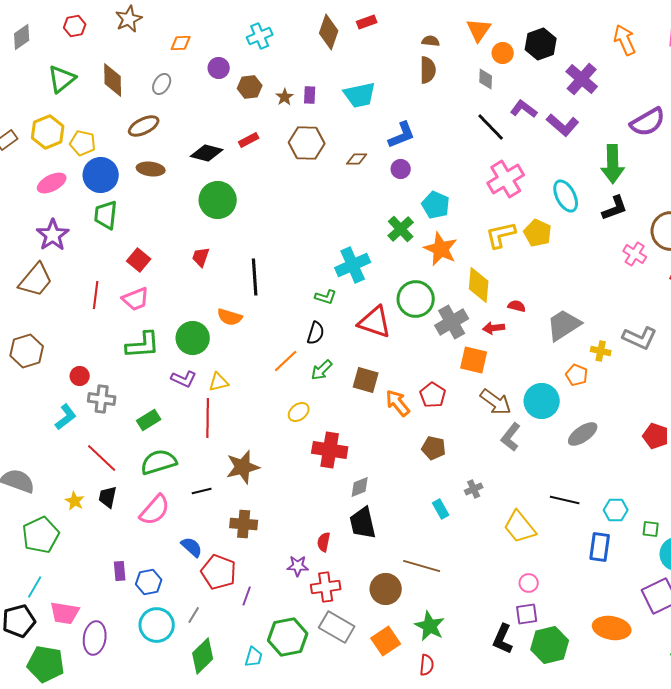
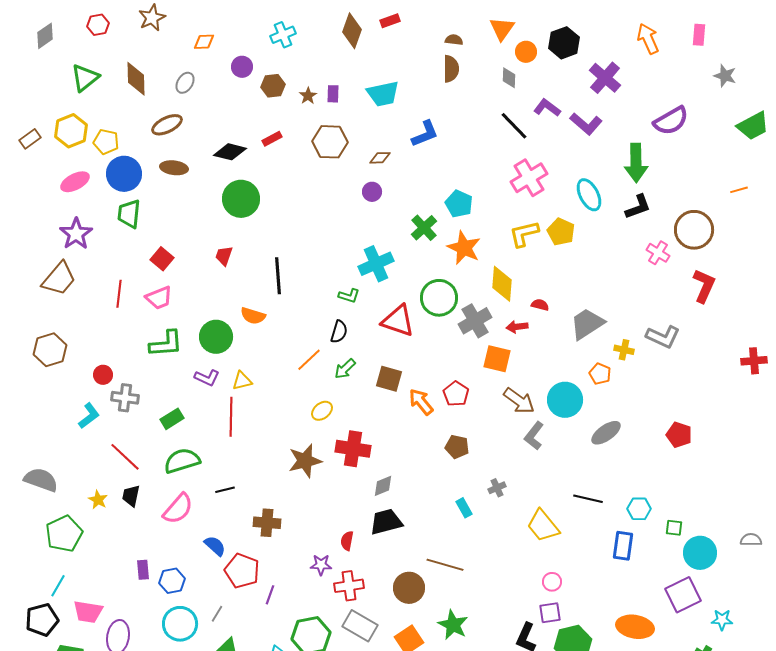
purple circle: (401, 169) -> (372, 192), moved
brown star: (243, 467) -> (305, 461), moved
black trapezoid: (363, 523) -> (386, 522), turned 88

